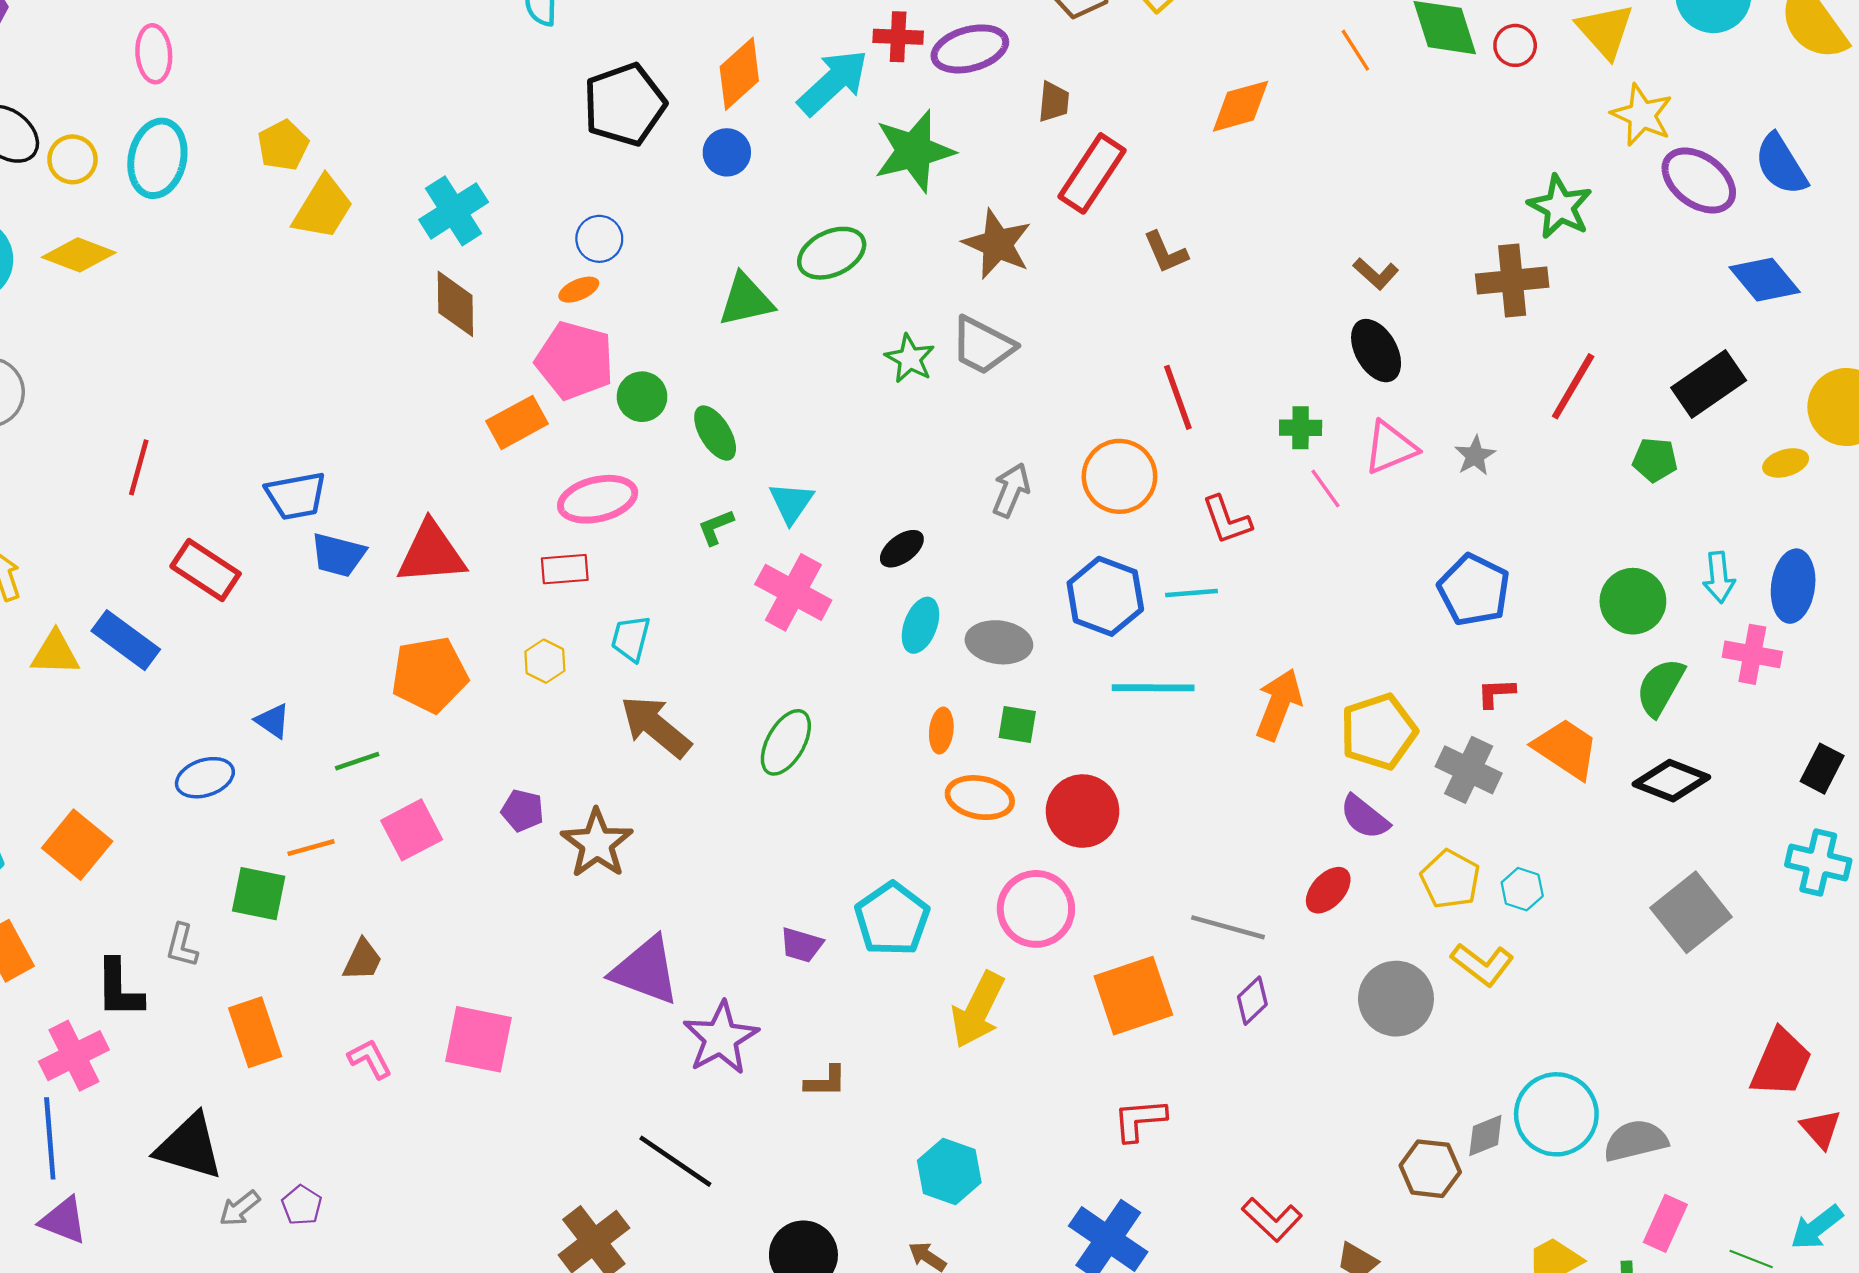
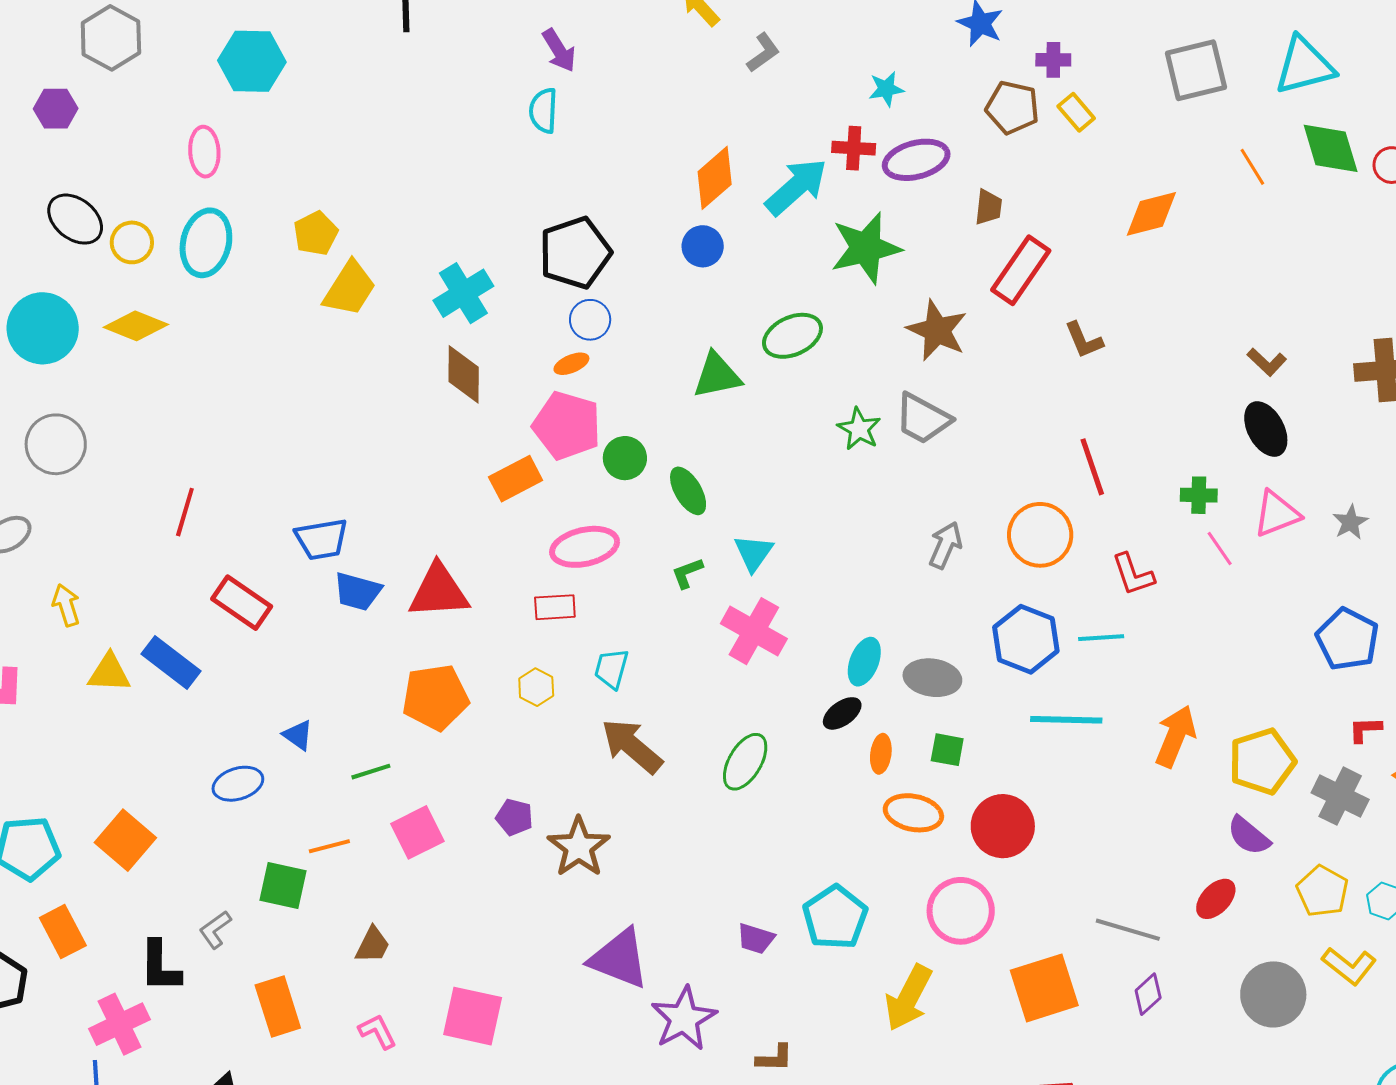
black pentagon: (624, 104) -> (575, 253), moved
black ellipse: (902, 549) -> (842, 713), moved
gray L-shape: (182, 945) -> (215, 930), turned 39

